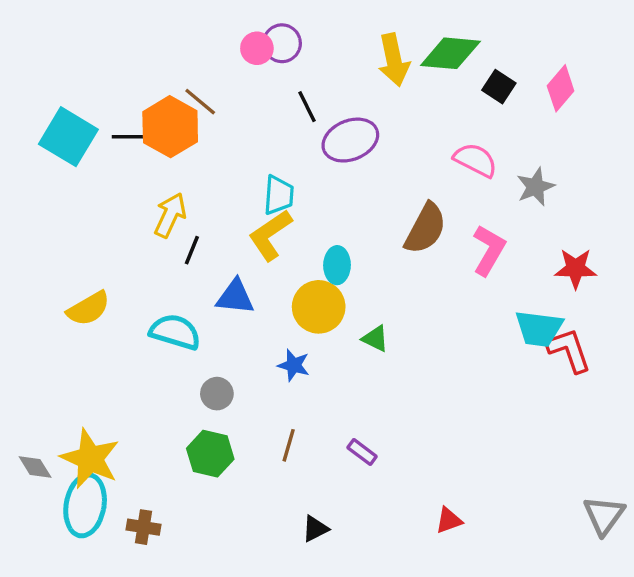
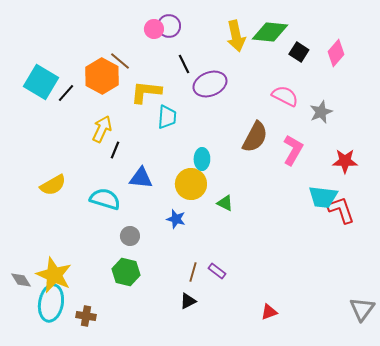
black line: (128, 137) -> (66, 93), moved, turned -48
yellow L-shape: (270, 235) -> (146, 92), moved, turned 40
brown line: (289, 445) -> (193, 272), moved
black triangle: (315, 529) -> (188, 301), moved

